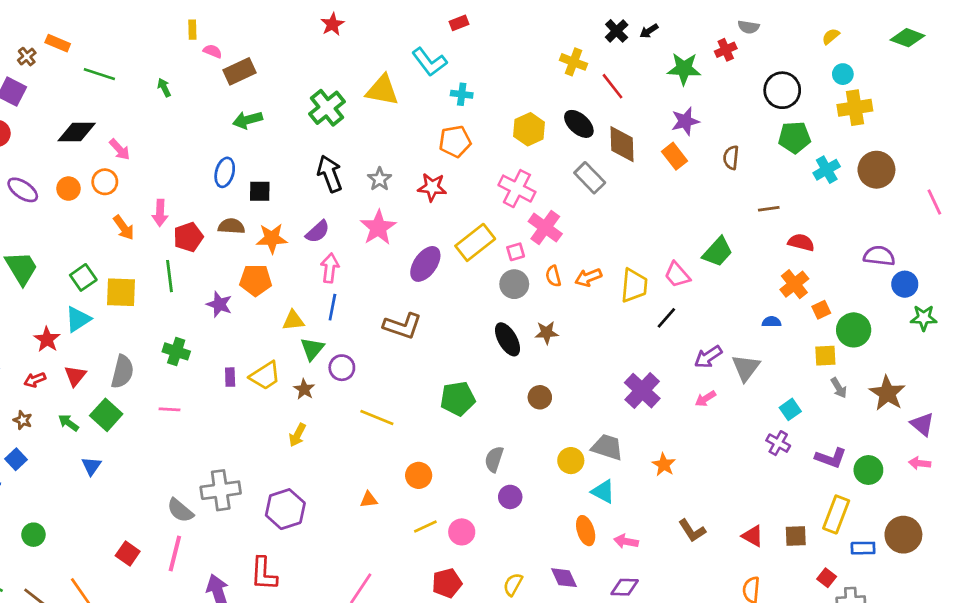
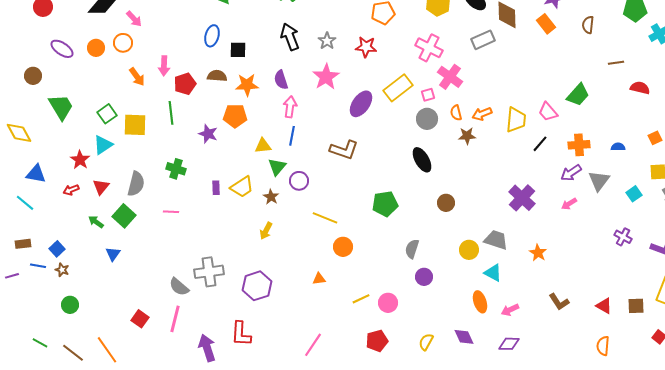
gray rectangle: (590, 178) -> (483, 40), turned -70
purple semicircle: (318, 232) -> (281, 80), turned 114
orange cross: (794, 284) -> (579, 145), moved, turned 35
brown star: (547, 333) -> (467, 136), moved
cyan square: (790, 409) -> (634, 194), moved
brown star: (23, 420) -> (62, 270), moved
orange circle: (419, 475) -> (343, 247), moved
pink arrow: (626, 541) -> (510, 310), turned -36

